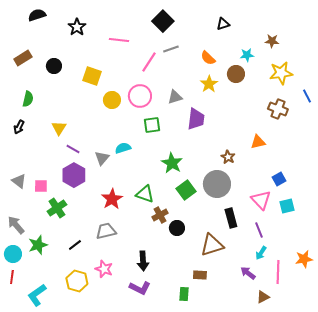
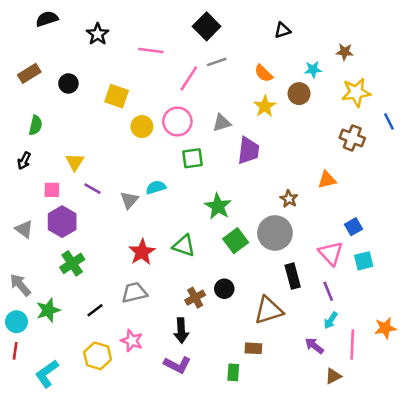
purple hexagon: (74, 175) -> (62, 222), moved
pink square: (41, 186) -> (52, 190), moved
brown cross: (160, 215) -> (195, 298), moved

